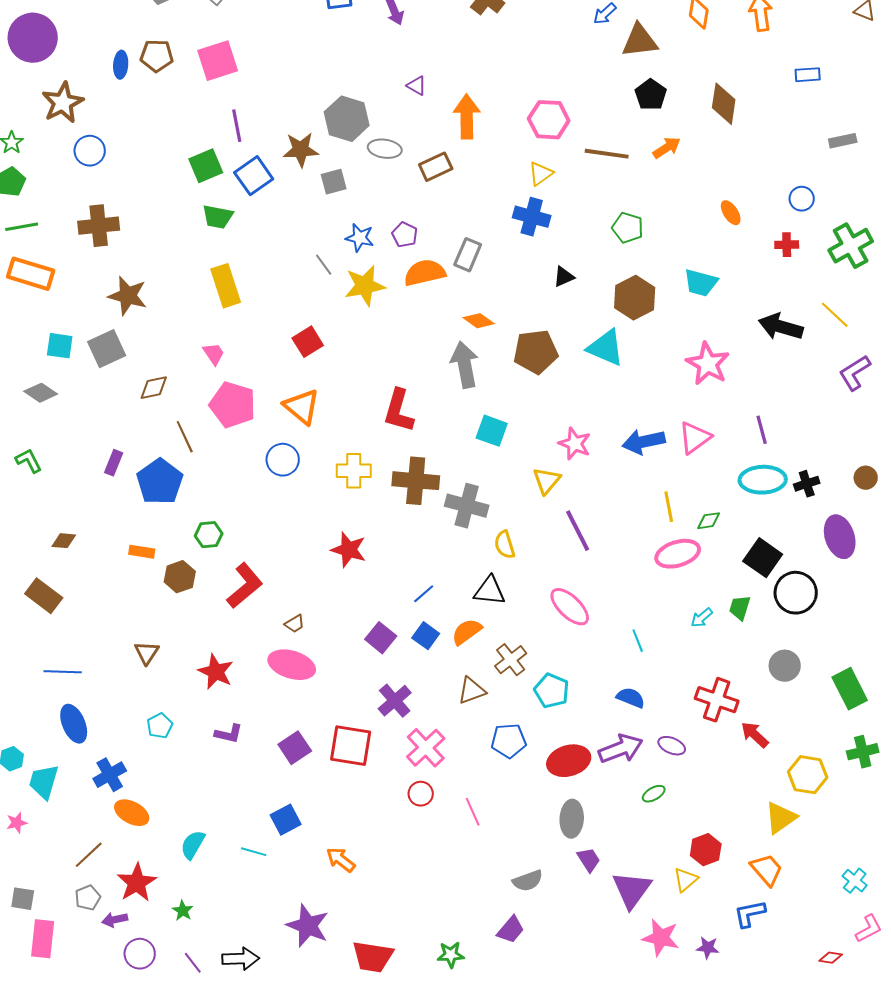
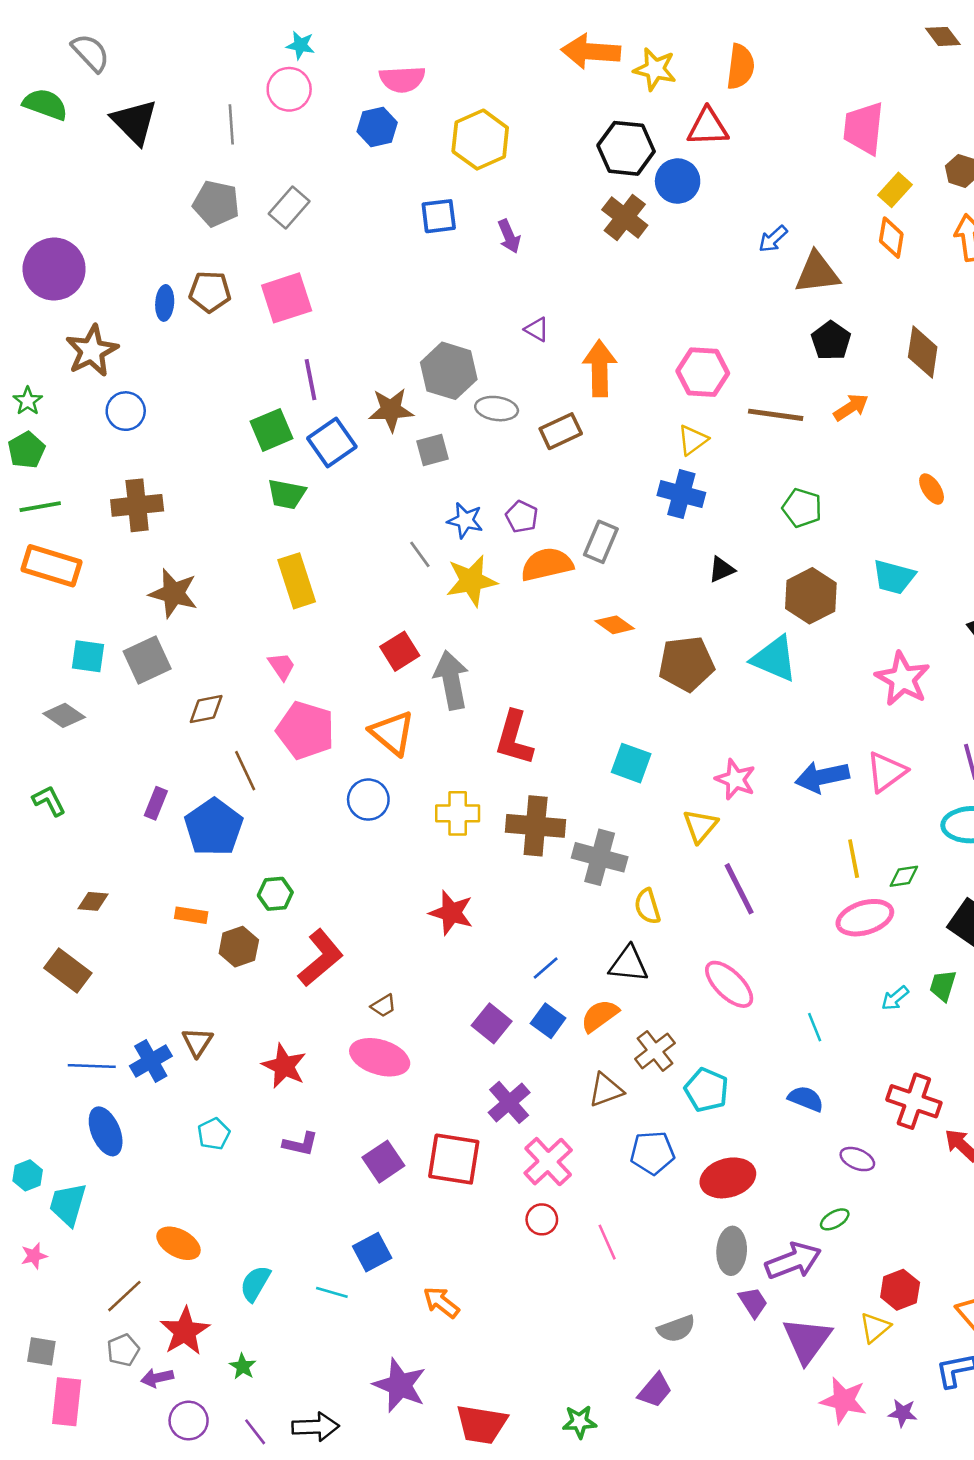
gray arrow: (465, 365) -> (451, 680), moved
purple arrow: (621, 749) -> (793, 1261), moved
blue cross: (110, 775) -> (151, 1061), moved

